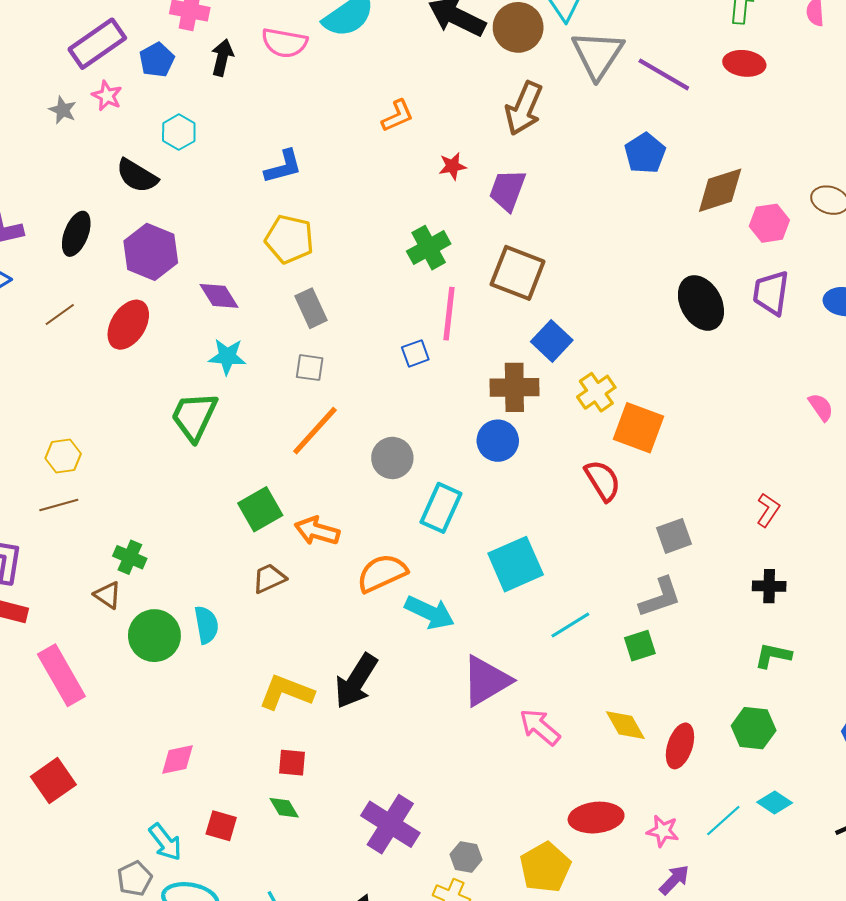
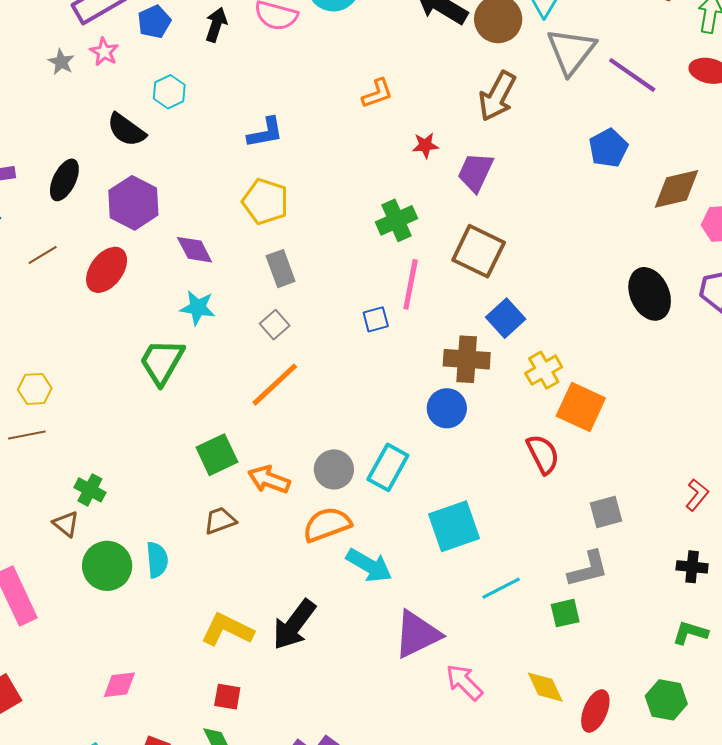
gray square: (310, 368) -> (275, 325), turned 36
gray circle: (392, 458) -> (334, 469), moved

